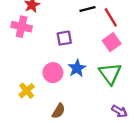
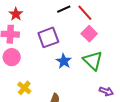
purple square: (64, 38) -> (48, 37), size x1.5
pink circle: (53, 73) -> (12, 57), moved

